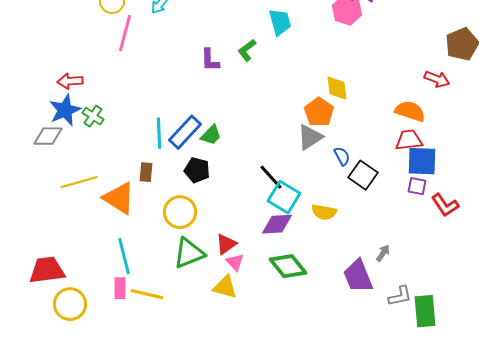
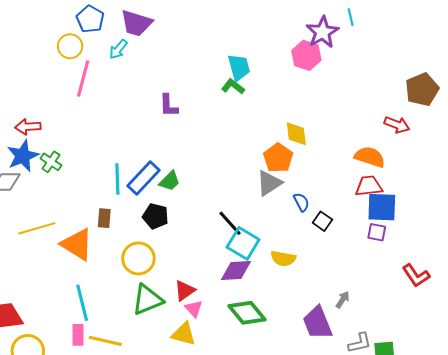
green L-shape: (247, 50) -> (233, 86), moved, turned 75
black square: (363, 175) -> (322, 221), size x0.7
red L-shape: (445, 205) -> (416, 276), moved

